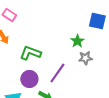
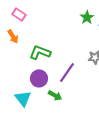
green star: (77, 41) -> (87, 17), moved

